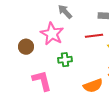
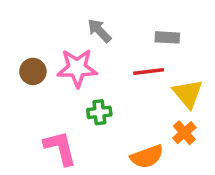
pink star: (52, 34) -> (77, 68), turned -30
brown circle: (26, 47) -> (33, 71), moved

